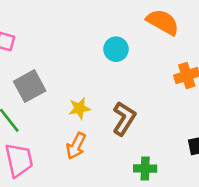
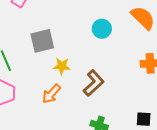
gray square: (30, 86) -> (42, 41), moved

